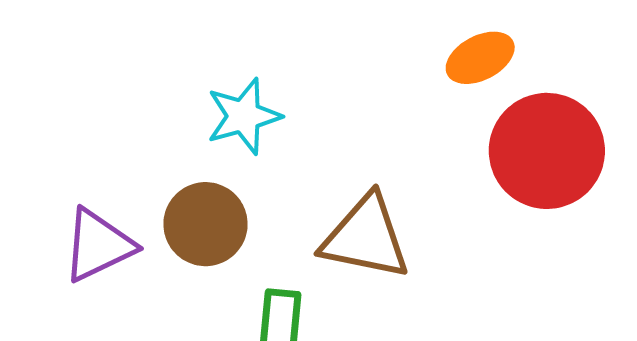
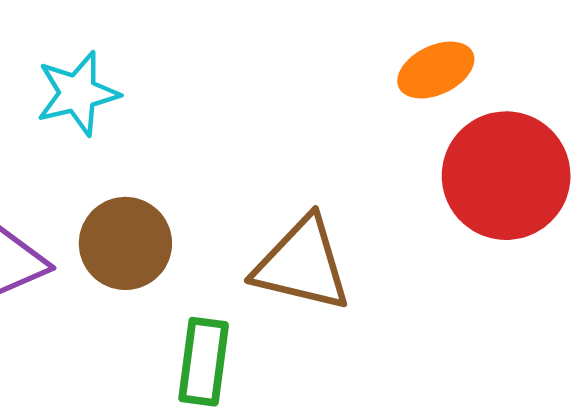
cyan star: (244, 116) -> (78, 93), moved

